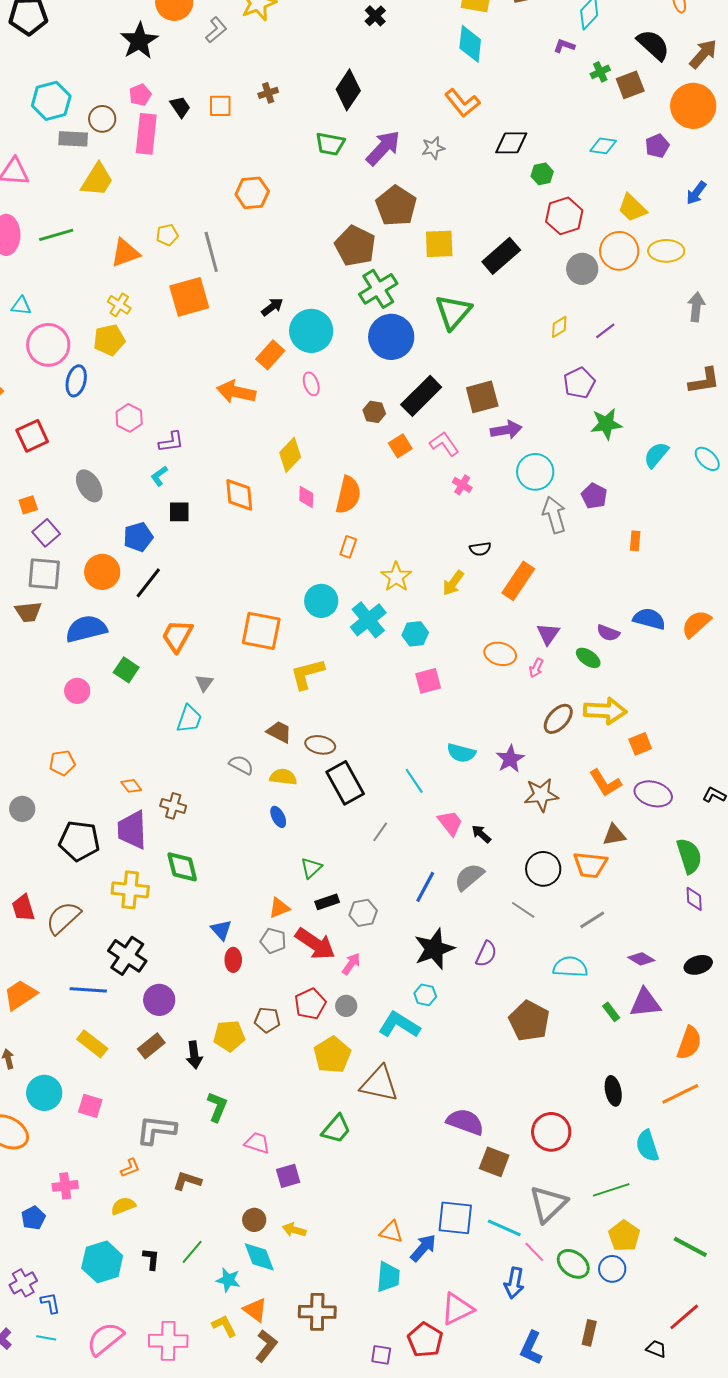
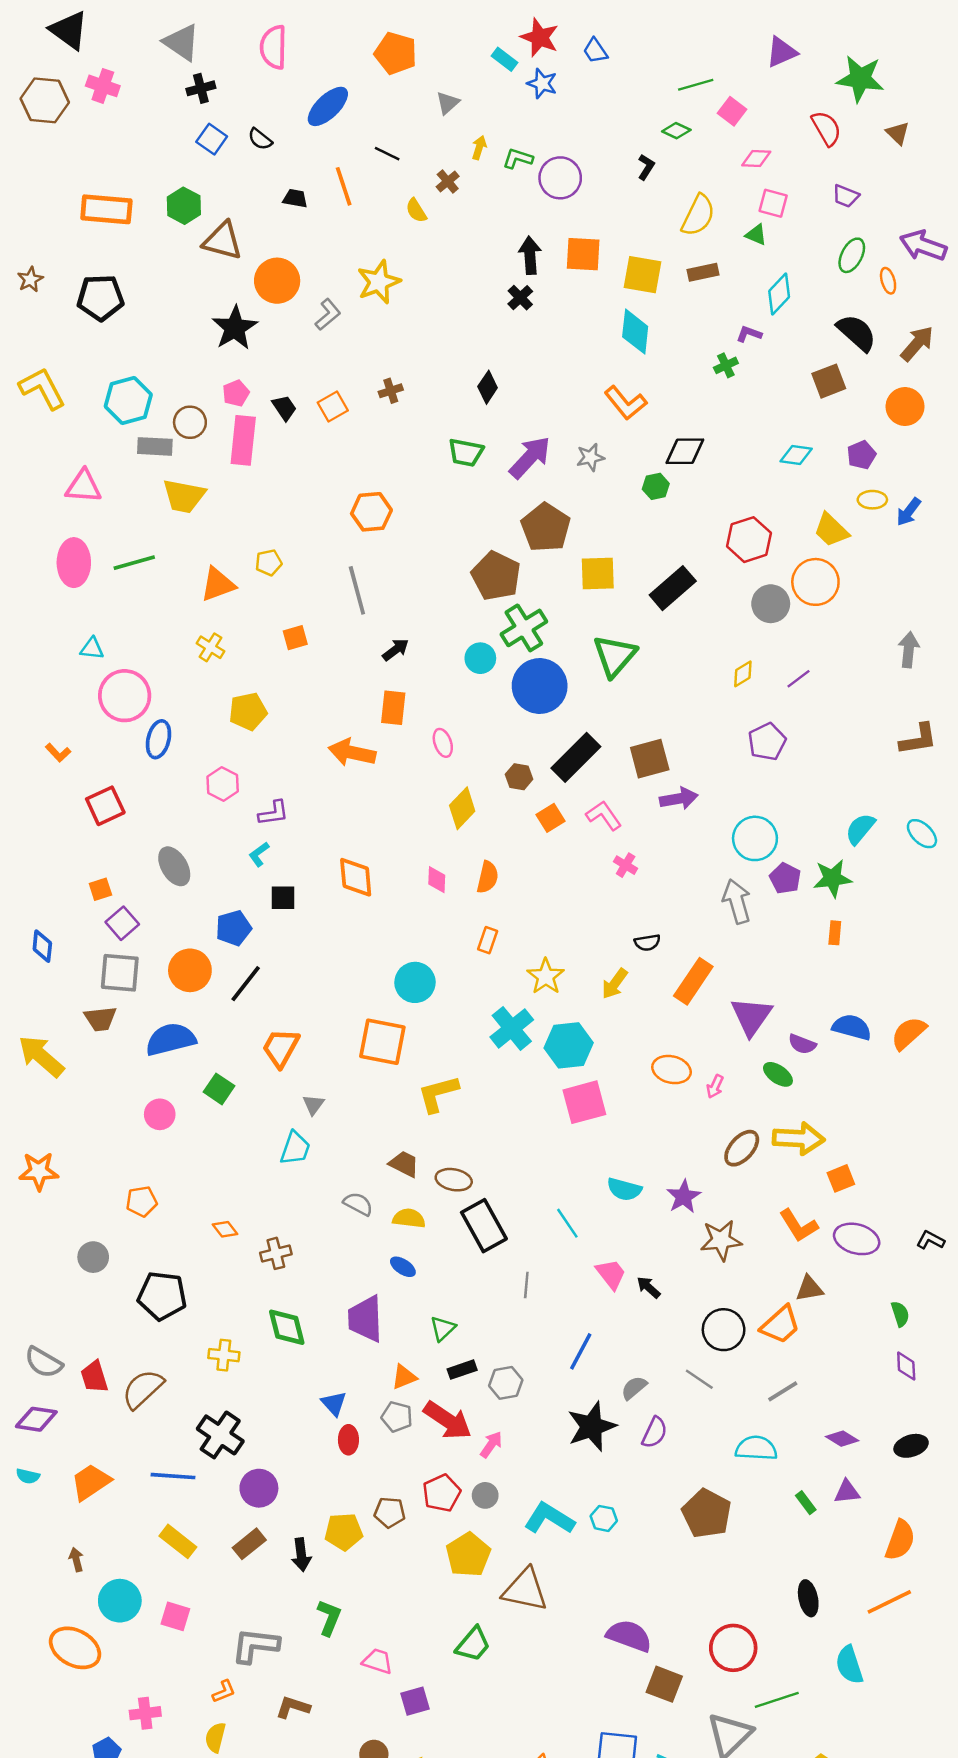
green cross: (600, 72) -> (726, 365), moved
black diamond: (348, 90) -> (488, 387), size x0.7
orange square: (220, 106) -> (333, 407), turned -30
orange circle: (693, 106) -> (905, 407), size x0.7
green hexagon: (542, 174) -> (656, 486), moved
yellow trapezoid: (97, 180) -> (184, 496), turned 69
yellow ellipse: (666, 251) -> (872, 500), moved, size x0.7
gray line: (211, 252) -> (357, 590), moved
orange square: (189, 297) -> (295, 638), size x0.5
cyan circle: (311, 331) -> (480, 658), moved, size x0.6
yellow pentagon: (109, 340) -> (248, 711), moved
orange rectangle: (270, 355) -> (393, 708), turned -36
green star: (606, 424) -> (832, 878), moved
yellow diamond: (290, 455) -> (462, 808), moved
cyan circle: (535, 472) -> (755, 838), moved
orange semicircle: (348, 495) -> (488, 877), size x0.7
cyan circle: (321, 601) -> (415, 982), moved
cyan hexagon: (415, 634) -> (569, 1045), size x1.5
purple triangle: (548, 634) -> (751, 1016), moved, size x1.5
pink square: (428, 681) -> (584, 1102), size x1.4
brown cross: (173, 806) -> (276, 1253), turned -30
blue ellipse: (278, 817) -> (403, 1267), turned -30
purple trapezoid: (132, 830) -> (365, 1319), moved
gray line: (380, 832) -> (526, 1285), turned -30
green semicircle: (689, 856) -> (900, 1314), size x0.6
orange trapezoid: (590, 865) -> (780, 1325), turned -48
gray semicircle: (469, 877) -> (634, 1388), moved, size x0.7
yellow cross: (130, 890) -> (224, 1355), size x0.7
cyan hexagon: (425, 995) -> (604, 1518), moved
purple triangle: (645, 1003) -> (847, 1492), size x0.7
green line: (611, 1190) -> (777, 1700), moved
yellow semicircle: (123, 1206) -> (215, 1737), turned -55

